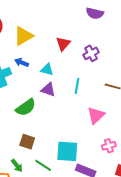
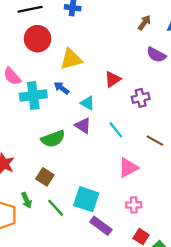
cyan line: (77, 86) -> (116, 130), turned -63

